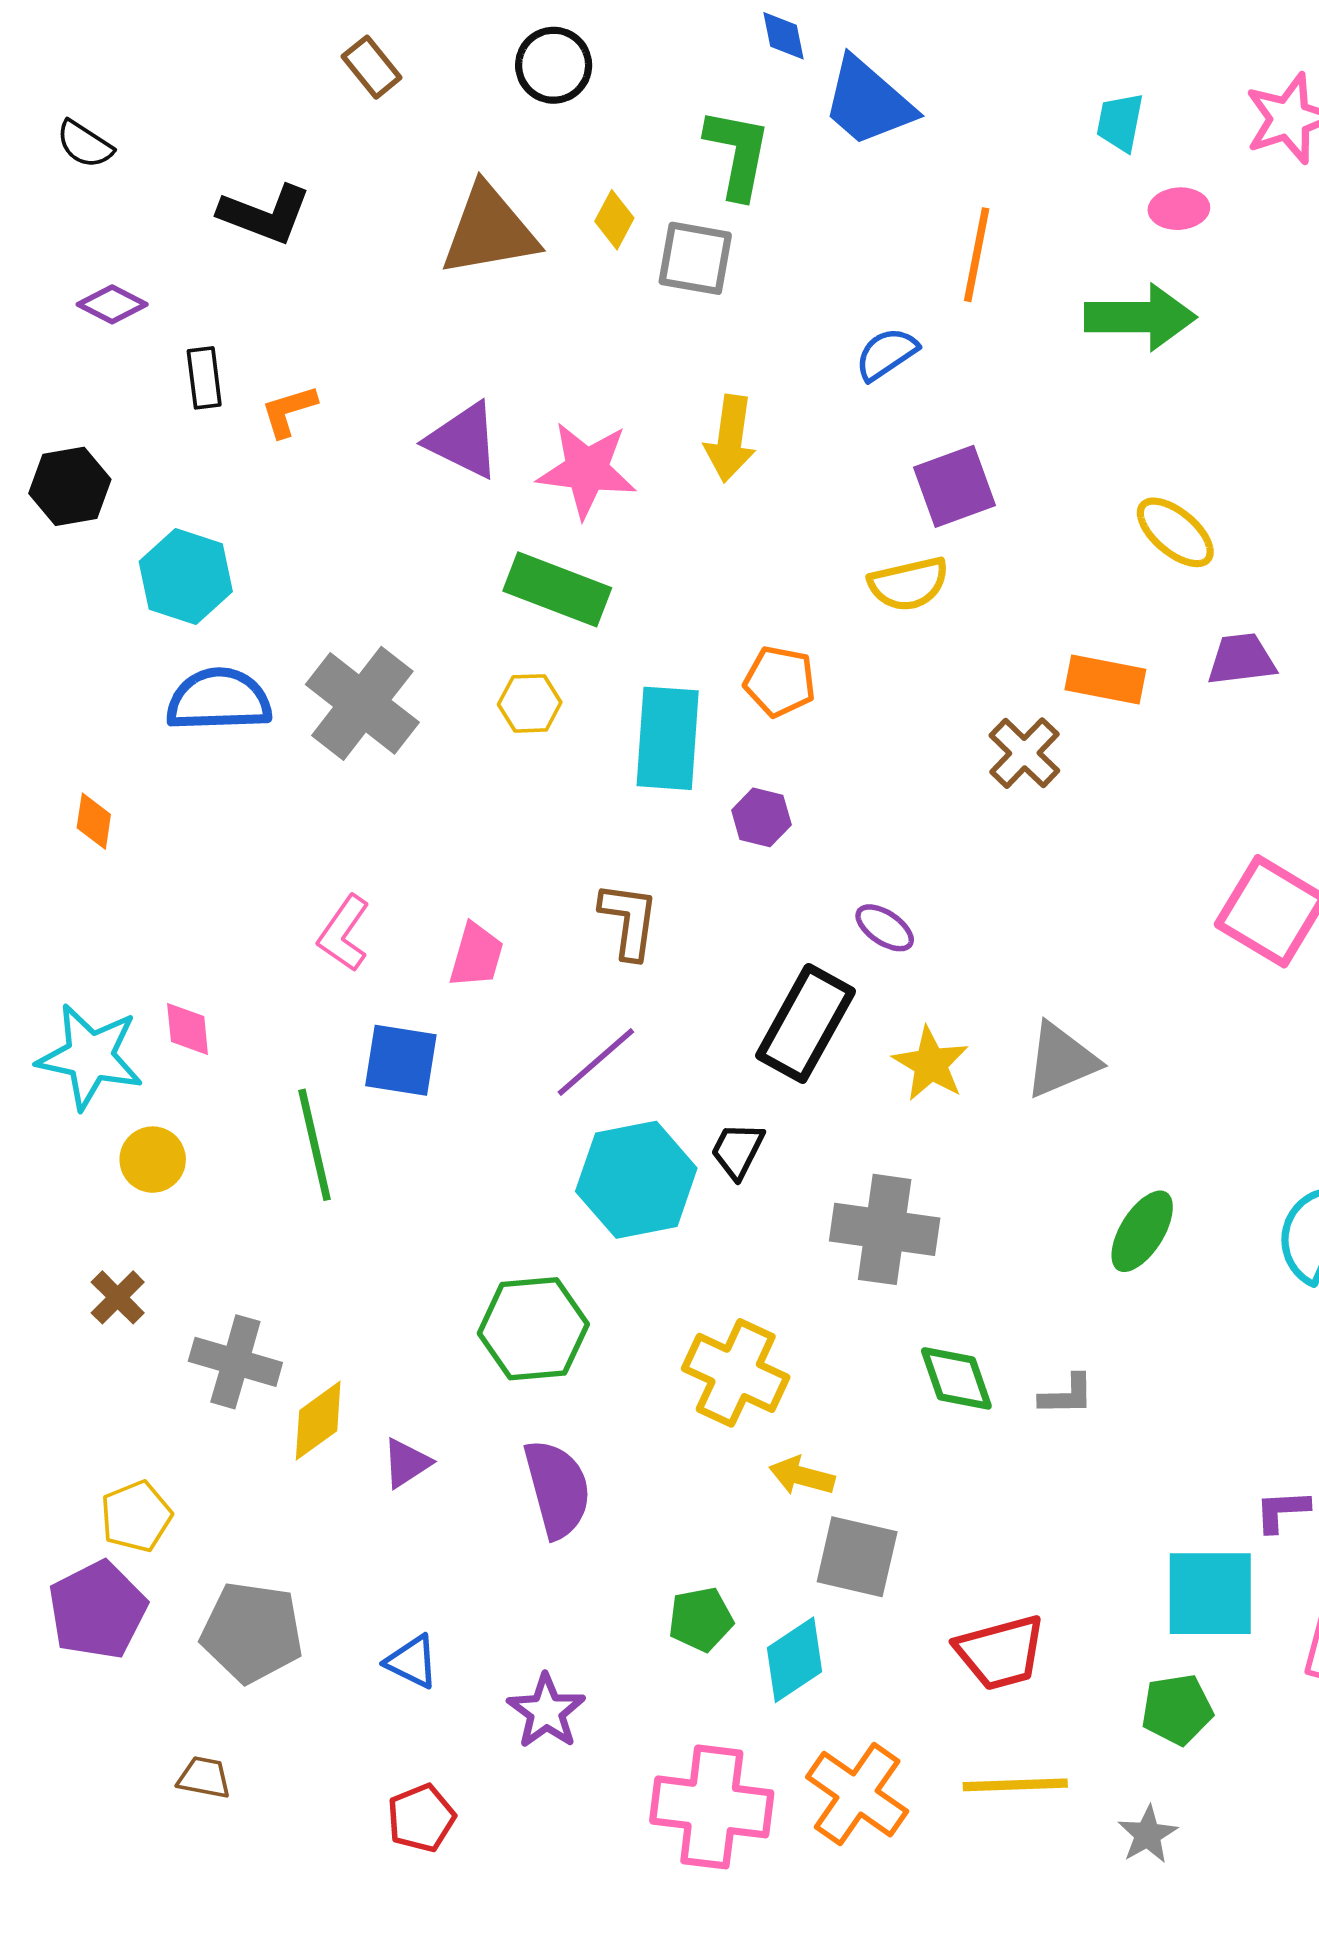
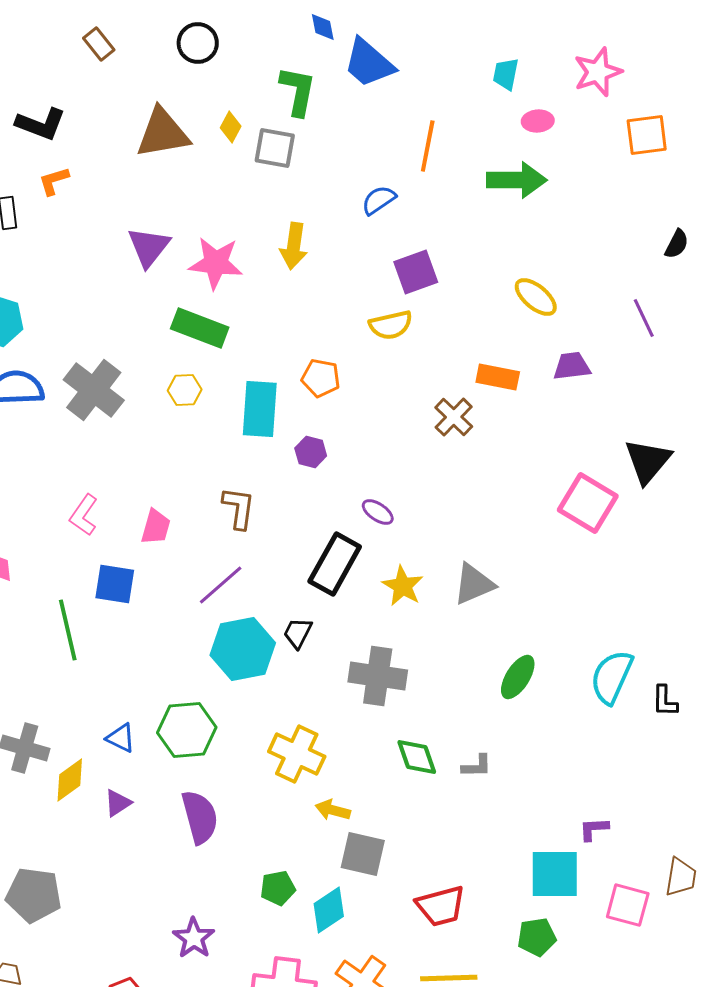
orange L-shape: (289, 411) -> (54, 181), moved
purple triangle: (463, 440) -> (149, 247), turned 42
blue triangle: (412, 1662) -> (121, 738), moved

